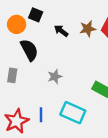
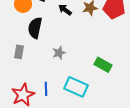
black semicircle: (29, 50) -> (35, 28), turned -140

